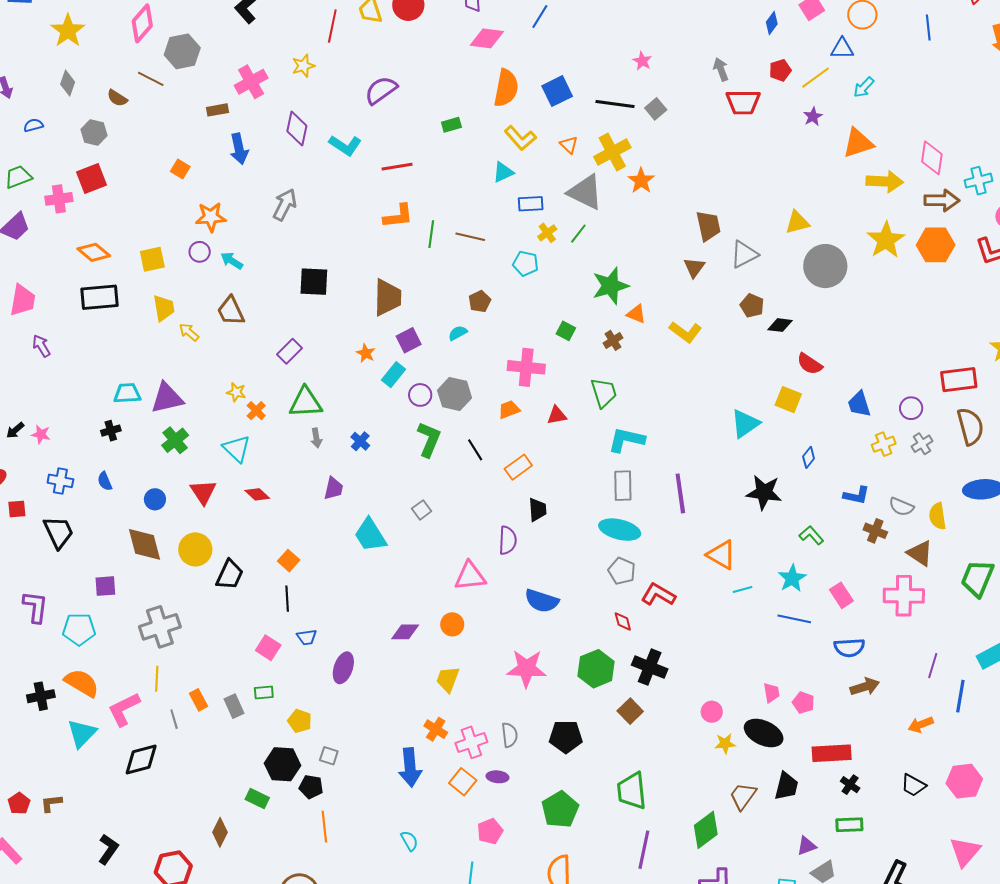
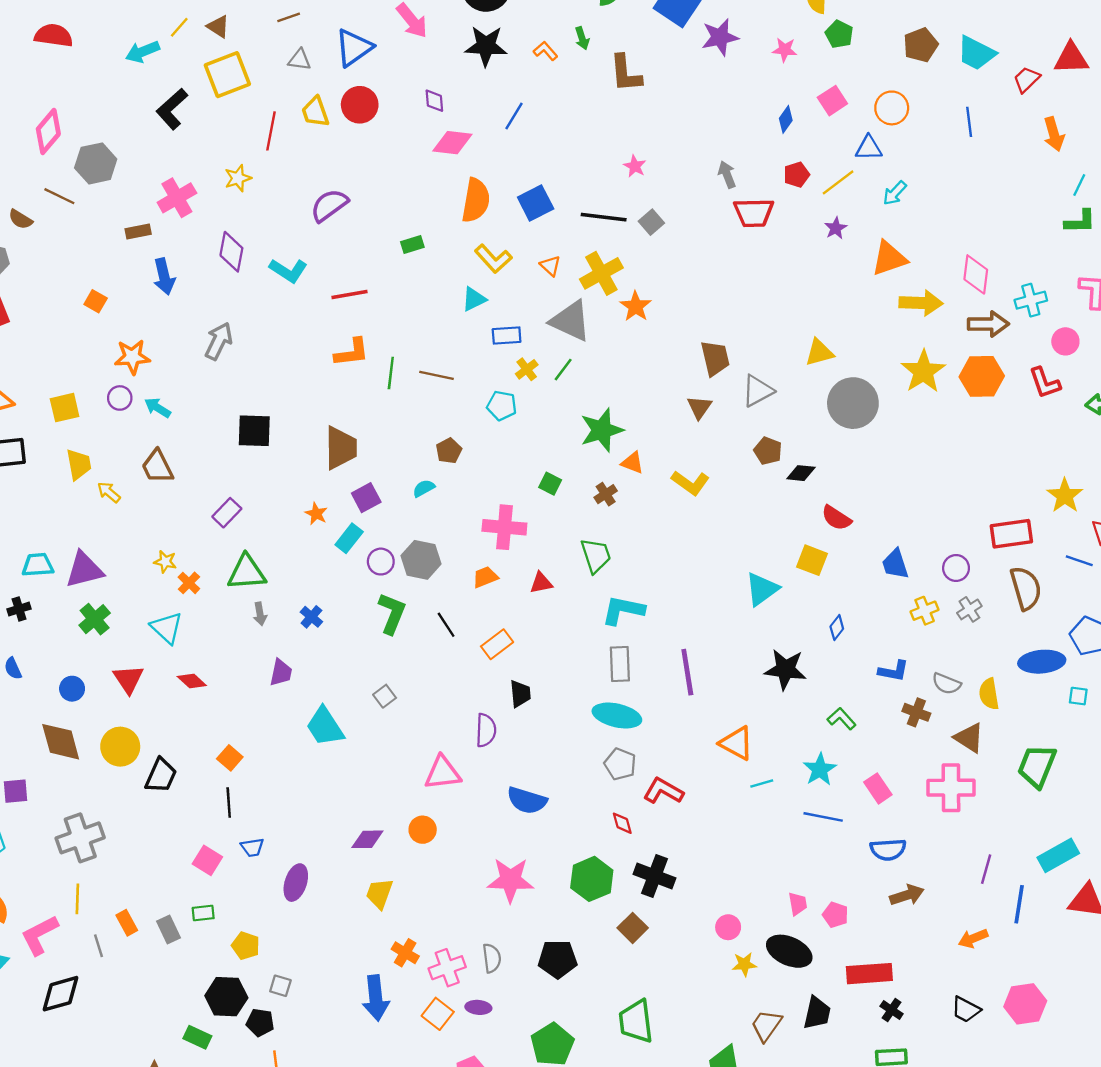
yellow trapezoid: (448, 679) -> (379, 894), moved

